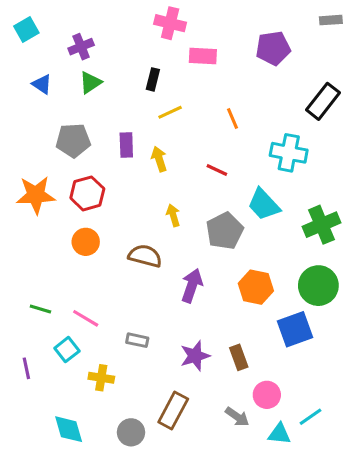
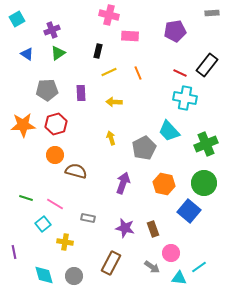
orange line: (232, 118) -> (138, 73), moved
yellow arrow: (159, 159) -> (114, 102), moved, turned -70
red line: (217, 170) -> (180, 73), moved
brown semicircle: (145, 256) -> (76, 171), moved
blue square: (295, 329) -> (189, 211), turned -30
purple star: (195, 356) -> (125, 228), turned 30
purple line: (26, 368) -> (14, 252), moved
gray circle: (131, 432) -> (74, 276), moved

